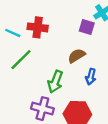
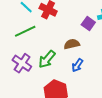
purple cross: (42, 109) -> (22, 63), moved

